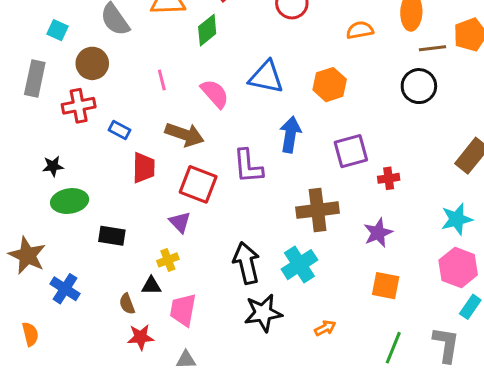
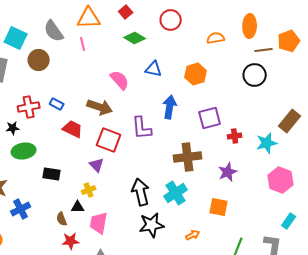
cyan square: (57, 30) -> (16, 38), size x1.6
green diamond: (207, 30) -> (135, 38), moved, turned 70
blue triangle: (266, 77) -> (154, 69), size x0.7
pink line: (162, 80) -> (83, 44), moved
red cross: (79, 106) -> (29, 107), moved
red trapezoid: (144, 168) -> (73, 129), turned -65
cyan star: (457, 219) -> (267, 143), moved
pink hexagon: (458, 268) -> (281, 180), moved
orange square: (386, 286) -> (219, 207), moved
blue cross: (65, 289) -> (21, 209), turned 30

